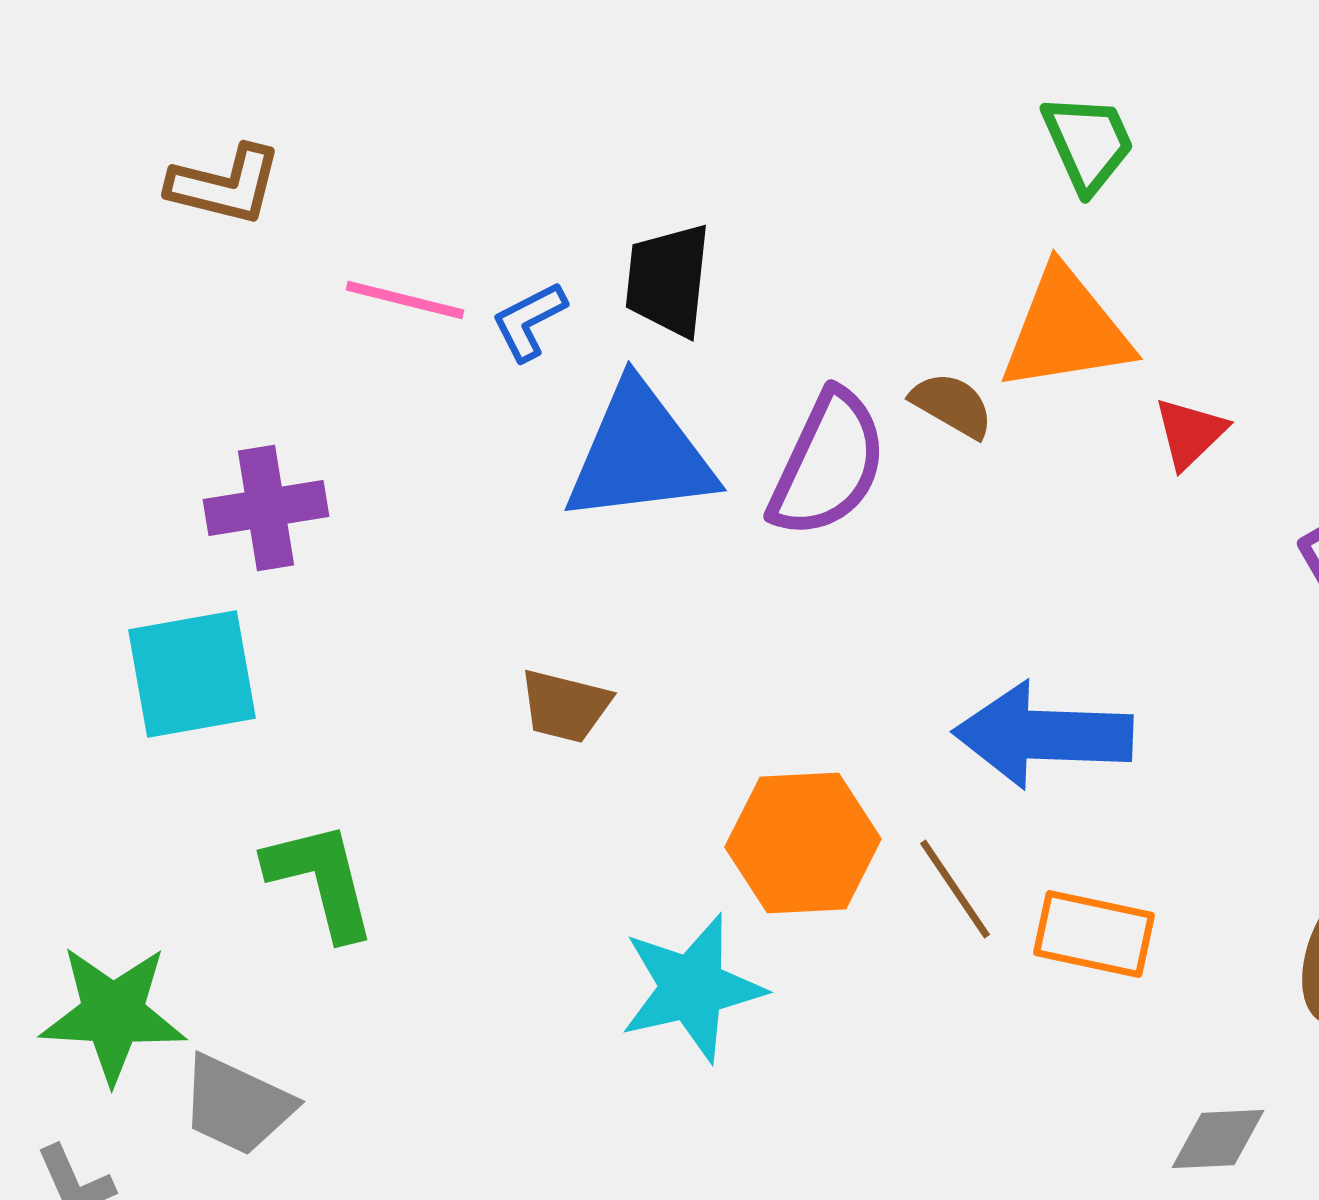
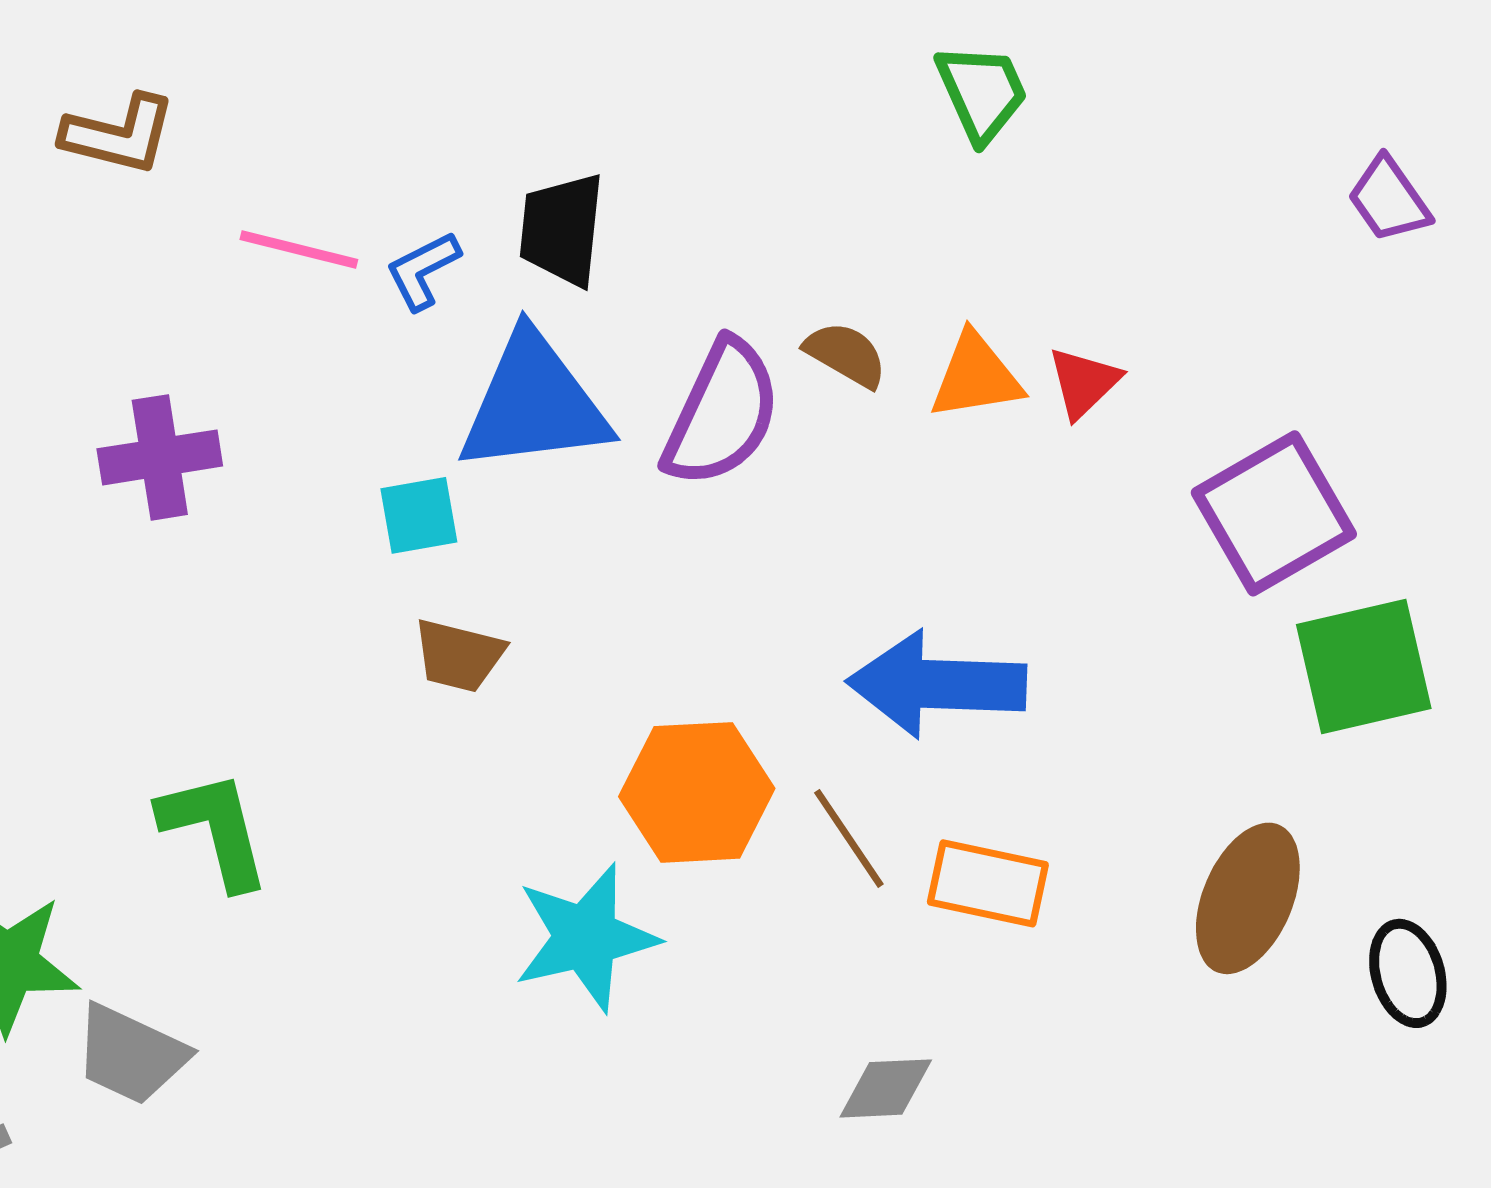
orange triangle: (1066, 330) -> (976, 376), moved, size x0.7
cyan square: (192, 674) -> (419, 515), moved, size x0.6
gray diamond: (1218, 1139) -> (886, 1088), moved

